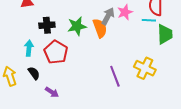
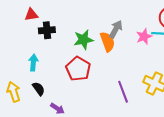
pink star: (125, 12) -> (144, 37), moved
black cross: (47, 25) -> (47, 30), moved
red pentagon: (56, 52) -> (78, 69), moved

